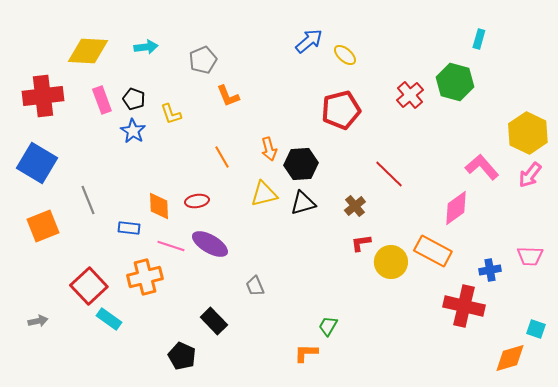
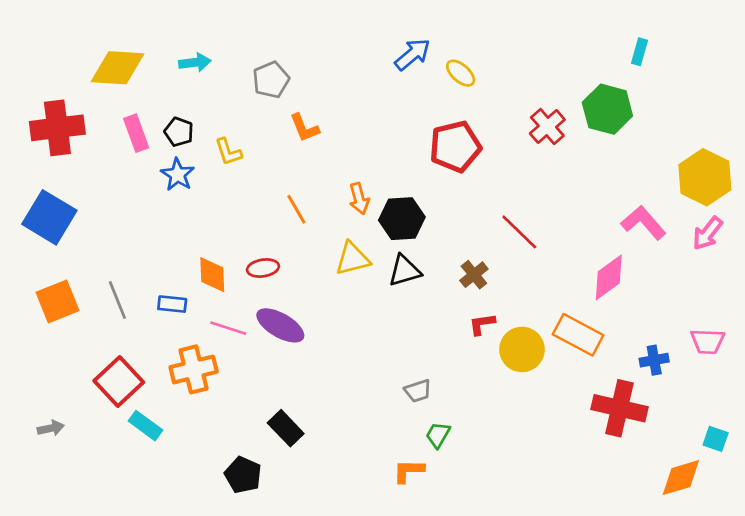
gray line: (88, 200) -> (117, 300), moved
gray trapezoid: (255, 286) -> (418, 391), moved, turned -85

